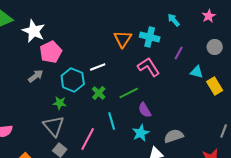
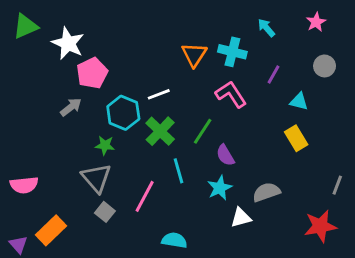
yellow rectangle: (215, 86) -> (296, 138), moved
green cross: (99, 93) -> (160, 131), size x1.5
green line: (129, 93) -> (203, 131), turned -30

